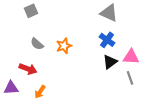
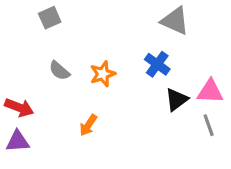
blue cross: (107, 40) -> (157, 64), moved
red arrow: (28, 69) -> (19, 108), moved
orange arrow: (40, 92) -> (88, 125), moved

